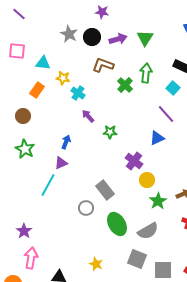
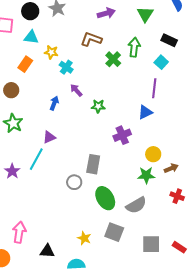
black circle: (92, 37) -> (30, 11), moved
green triangle: (145, 38) -> (145, 14), moved
purple line: (166, 114) -> (154, 88), turned 48
blue arrow: (66, 142) -> (54, 103), moved
purple cross: (134, 161) -> (122, 135), turned 30
yellow circle: (147, 180) -> (153, 154), moved
gray rectangle: (105, 190) -> (93, 164), turned 48
green star: (158, 201) -> (146, 175), turned 30
purple star: (24, 231) -> (12, 171), moved
gray square: (137, 259) -> (114, 232), moved

